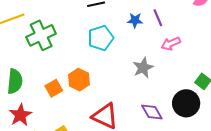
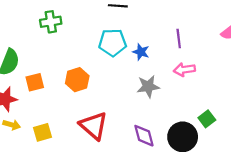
blue star: (135, 20) -> (141, 52), moved
green cross: (41, 35) -> (51, 22), size x0.7
orange square: (54, 88) -> (35, 82), moved

